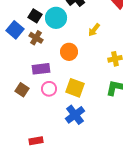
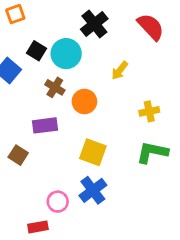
brown cross: (36, 38) -> (55, 87), moved
pink circle: (49, 89) -> (58, 202), moved

